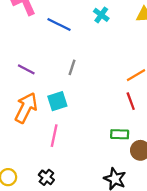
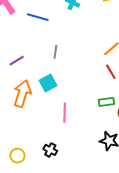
purple line: (26, 69) -> (17, 61), turned -49
pink line: (54, 136) -> (65, 113), moved

